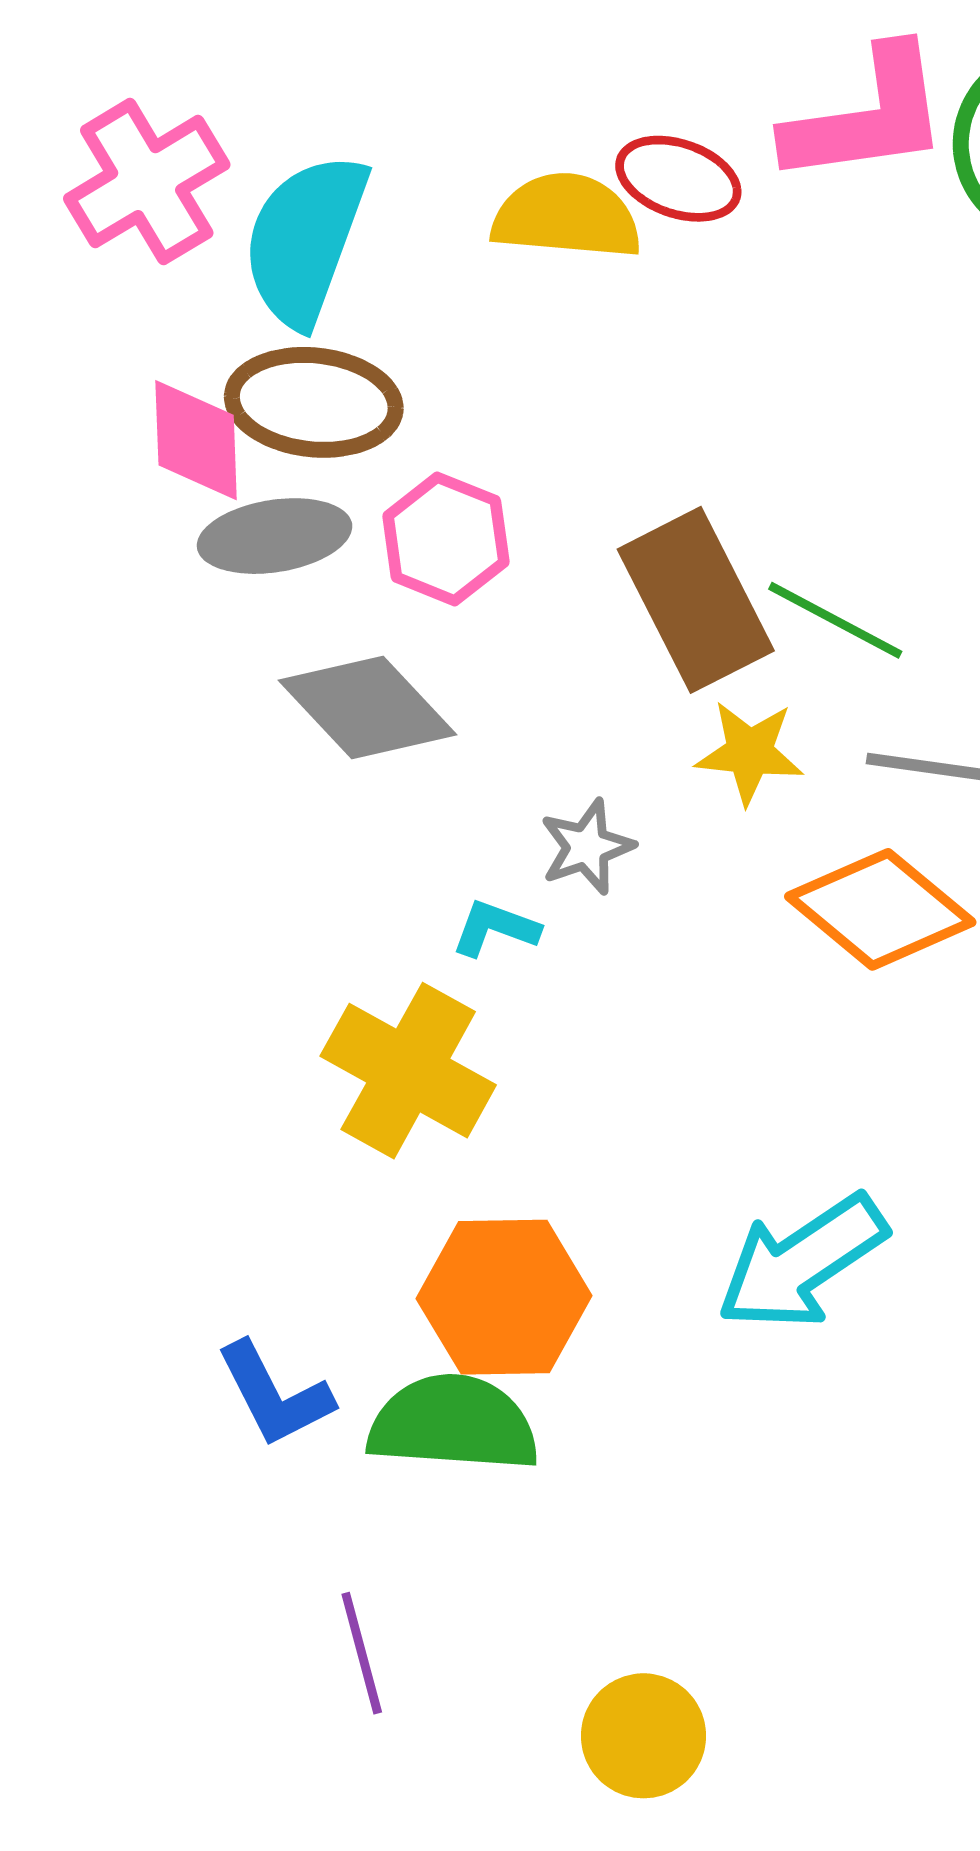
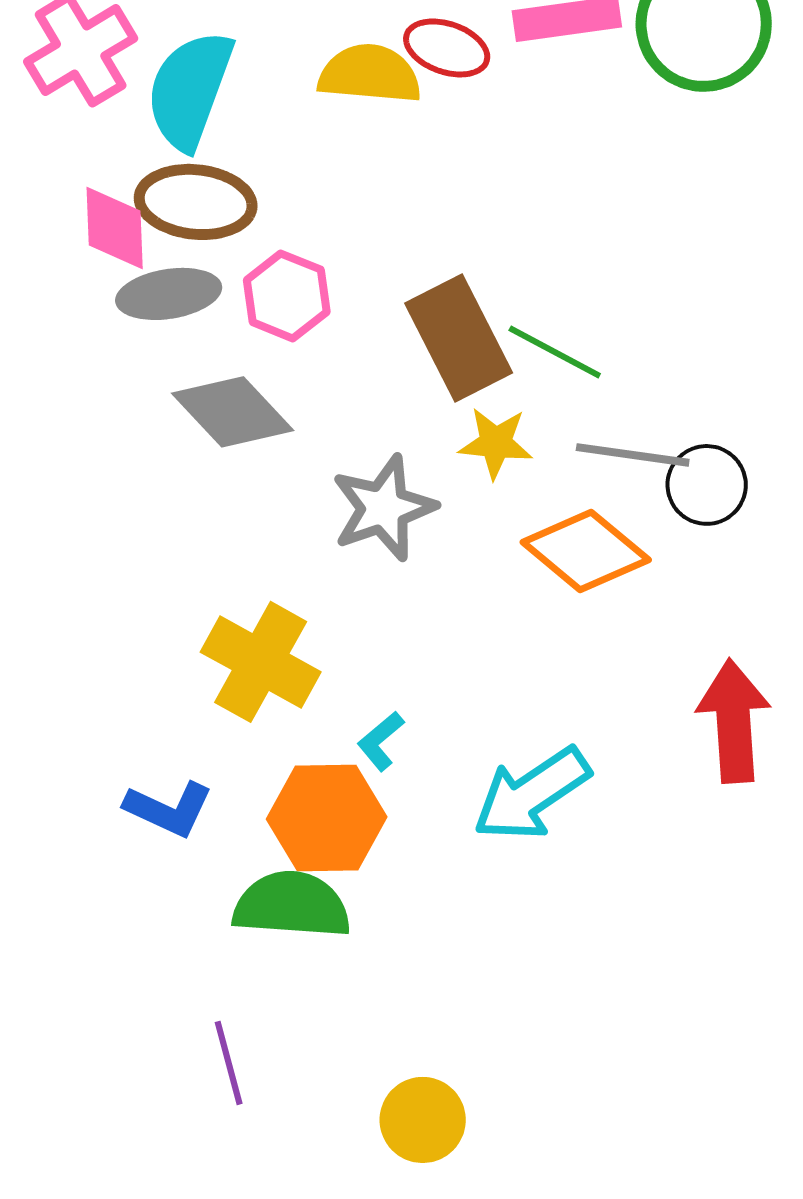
gray star: (587, 847) -> (384, 508), size x1.6
cyan L-shape: (495, 928) -> (381, 741), moved, turned -60
blue L-shape: (275, 1395) -> (169, 809), moved, turned -38

